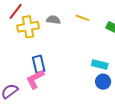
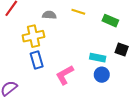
yellow cross: (28, 27) -> (33, 36), moved
pink L-shape: (35, 79) -> (65, 75), moved

